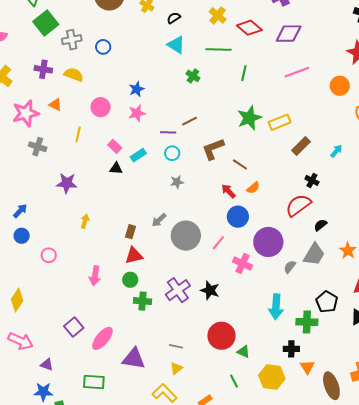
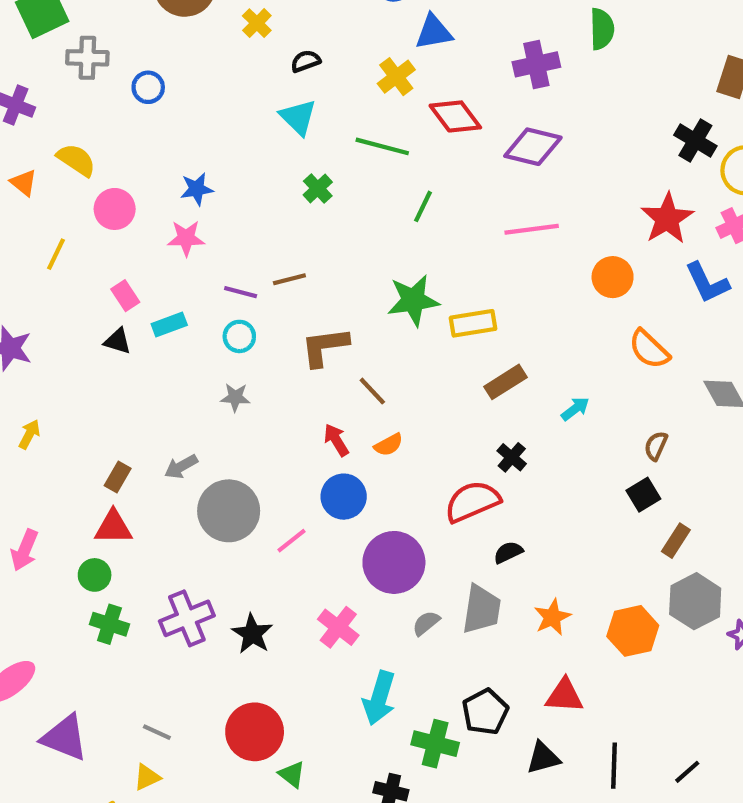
yellow semicircle: (74, 75) -> (76, 160), moved
gray trapezoid: (314, 254) -> (481, 609), turned -35
pink cross: (242, 263) -> (338, 627), moved

